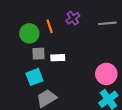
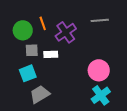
purple cross: (73, 18) -> (66, 32), moved, size x1.5

